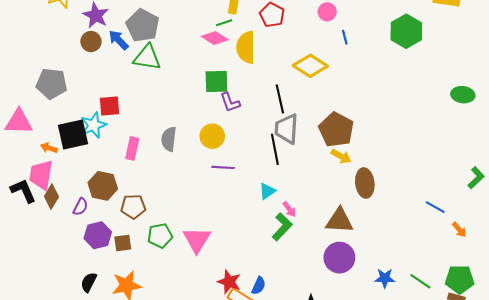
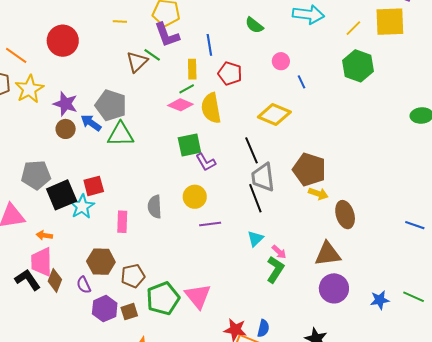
black square: (73, 134) -> (62, 195), moved
purple semicircle: (80, 207) -> (84, 285), turned 138
green pentagon: (160, 236) -> (163, 298), size x1.4

